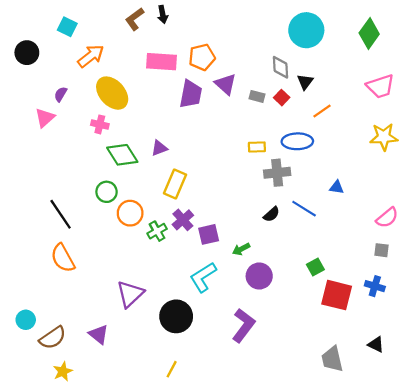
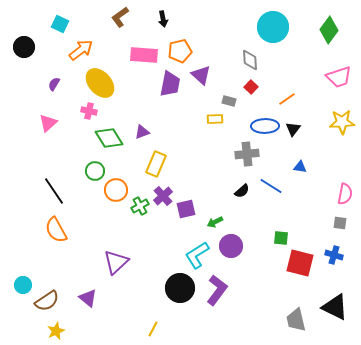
black arrow: (163, 14) -> (163, 19), moved
black triangle: (305, 82) -> (293, 129), moved
gray rectangle: (257, 96) -> (229, 101), moved
pink triangle: (45, 118) -> (48, 123), moved
yellow rectangle: (257, 147) -> (215, 119), moved
pink semicircle: (387, 218) -> (345, 194), turned -40
green square: (315, 267) -> (281, 238), turned 35
cyan L-shape: (203, 277) -> (197, 255), moved
black circle: (176, 316) -> (180, 288), moved
black triangle: (376, 344) -> (335, 307), size x1.8

